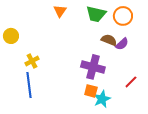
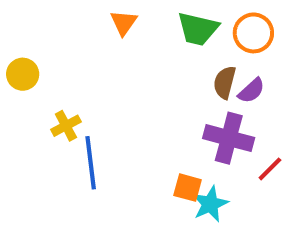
brown semicircle: (109, 40) -> (225, 82), turned -98
purple cross: (93, 67) -> (229, 138), moved
blue line: (29, 85) -> (91, 163), moved

